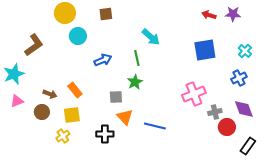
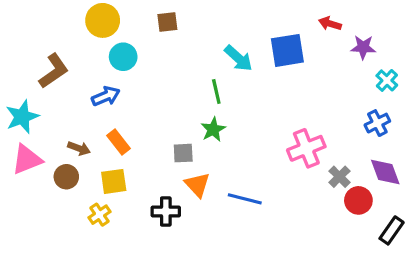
purple star: (233, 14) -> (363, 47), moved
blue square: (205, 50) -> (287, 50), moved
blue arrow: (103, 60) -> (106, 96), moved
pink triangle: (17, 101) -> (27, 159), size x1.5
gray cross: (215, 112) -> (339, 177), turned -32

